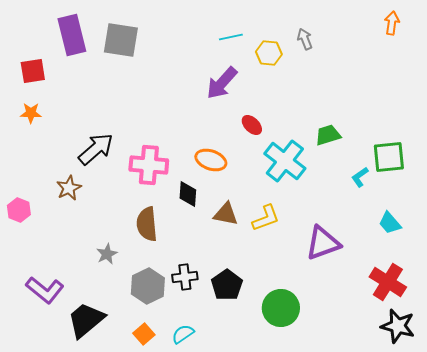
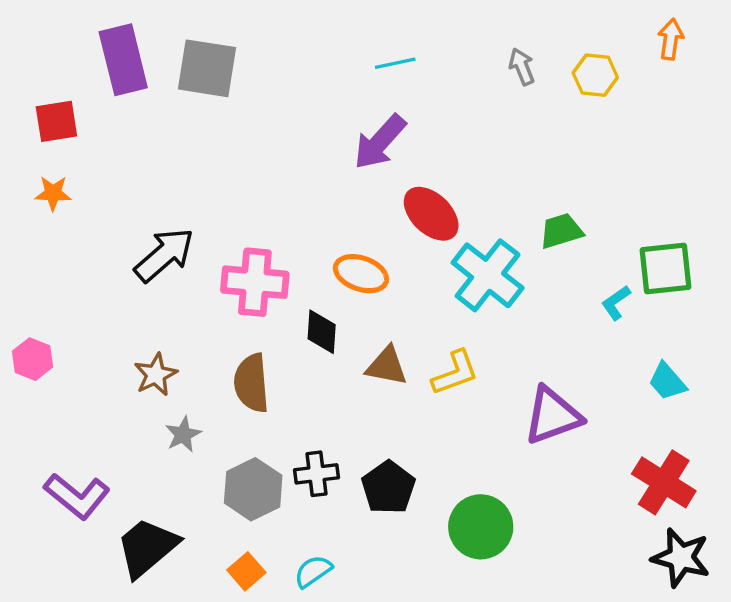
yellow hexagon: (269, 53) -> (595, 75), moved
red ellipse: (252, 125) -> (431, 214), size x1.6
brown star: (69, 188) -> (156, 375), moved

